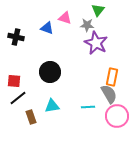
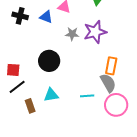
gray star: (87, 25) -> (72, 34), moved
black cross: (16, 37) -> (20, 16), moved
purple star: (96, 43) -> (95, 32), turned 30

